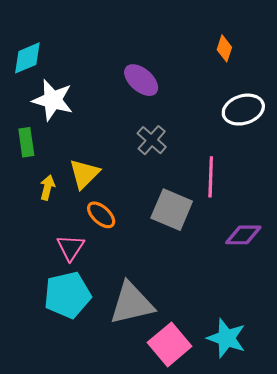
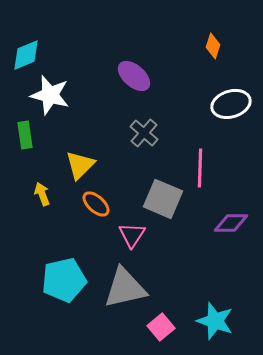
yellow arrow: (47, 188) -> (42, 194), moved, turned -35
pink triangle: (71, 248) -> (132, 235), moved
pink square: (170, 344) -> (161, 327), size x0.7

